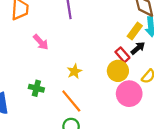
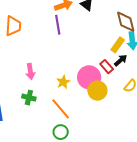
pink arrow: (41, 42) -> (30, 72), moved, turned 35
yellow circle: (118, 71) -> (97, 91), moved
pink circle: (129, 94) -> (89, 77), moved

